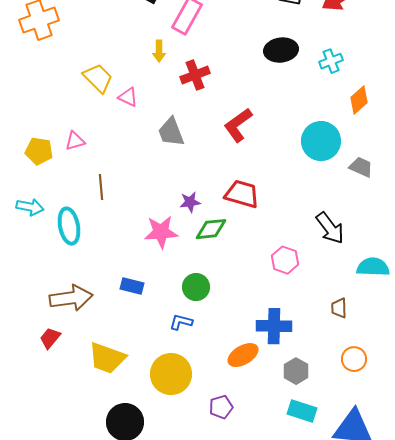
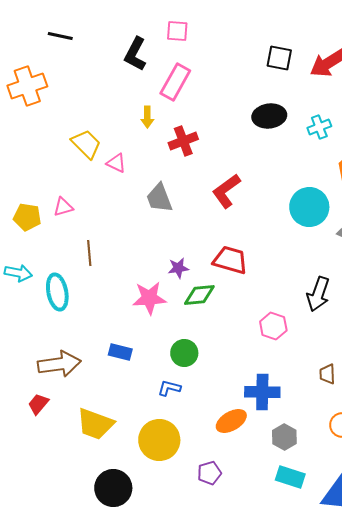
black arrow: (330, 228) -> (318, 294), turned 56

